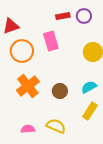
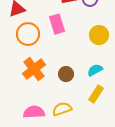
yellow semicircle: (56, 126) -> (62, 109), turned -42
pink semicircle: (28, 129) -> (34, 112), size x1.5

